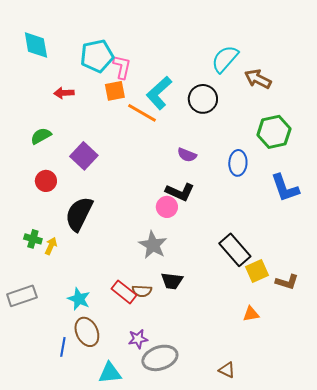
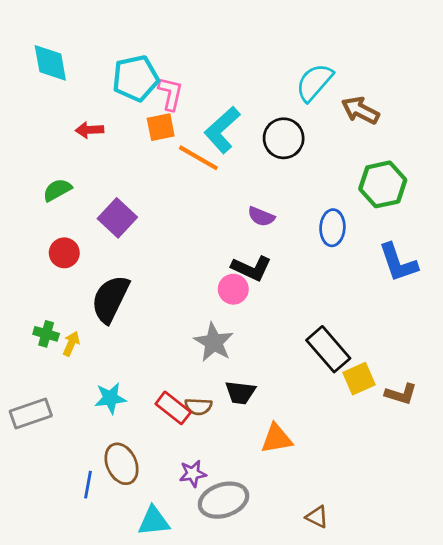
cyan star: (79, 299) -> (110, 398), moved, turned -30
orange triangle: (251, 314) -> (277, 439), moved, size x1.4

